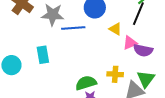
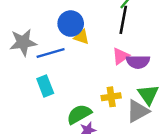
yellow triangle: (115, 29) -> (82, 37), moved
cyan rectangle: (43, 55) -> (45, 86), moved

